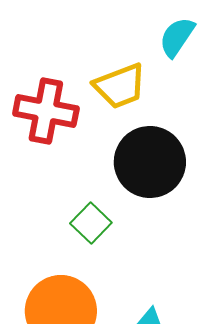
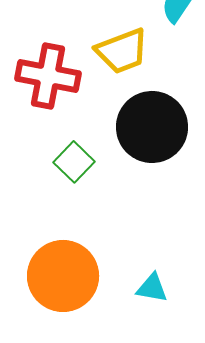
green square: (91, 223) -> (74, 162), moved

